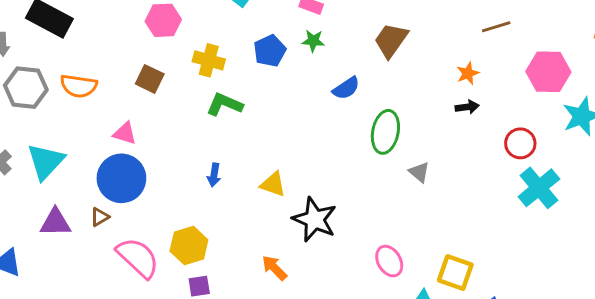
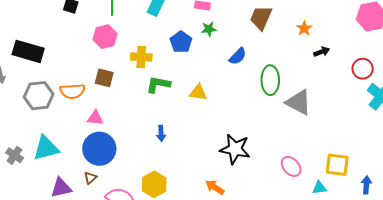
orange star: (468, 73) -> (304, 28), moved
orange semicircle: (79, 86) -> (72, 91), moved
gray hexagon: (26, 88) -> (39, 96), moved
cyan triangle: (46, 161) -> (46, 148), turned 44
gray triangle: (419, 172) -> (299, 102), size x1.8
yellow triangle: (273, 184) -> (198, 92), moved

